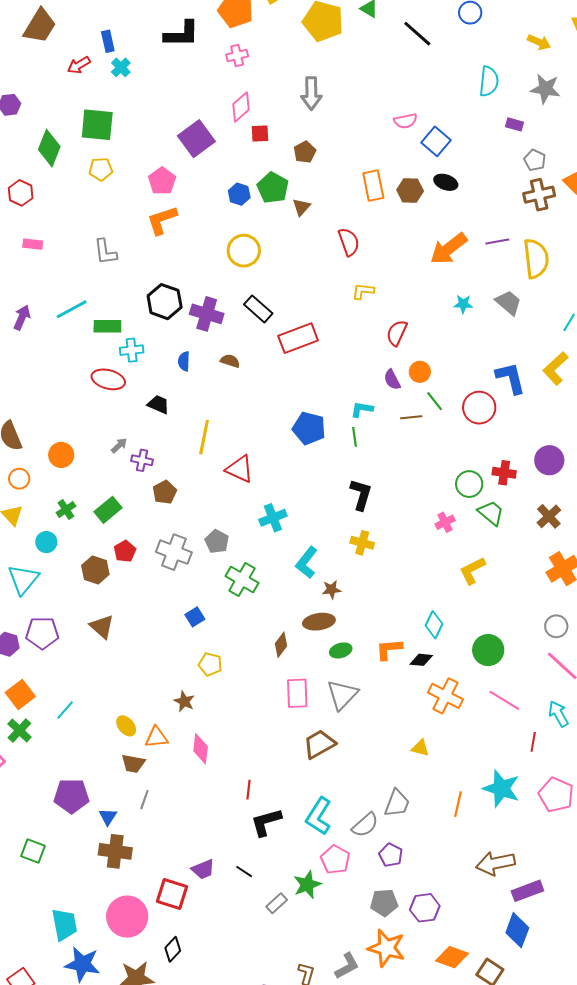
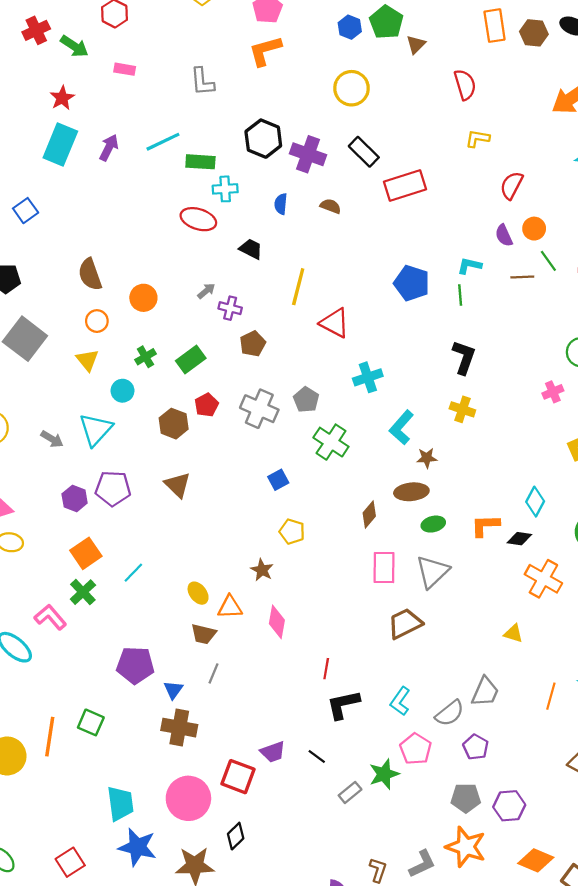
cyan L-shape: (319, 816) -> (400, 701), size x0.7

